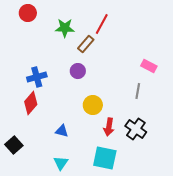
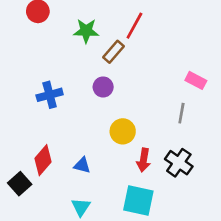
red diamond: (31, 103) -> (43, 160), moved

